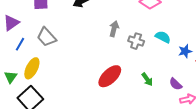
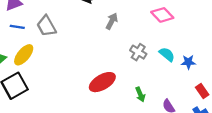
gray arrow: (114, 29) -> (112, 21), moved
blue line: (20, 44) -> (17, 27), turned 56
blue star: (185, 51) -> (188, 62), moved

